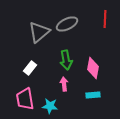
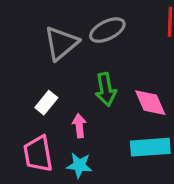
pink diamond: (93, 68) -> (150, 103), turned -35
pink arrow: (64, 84) -> (79, 126), moved
cyan rectangle: (93, 95) -> (150, 147), size x1.6

